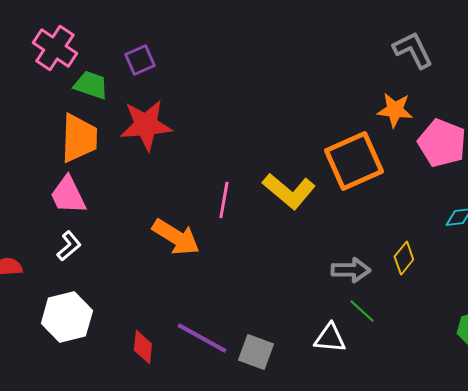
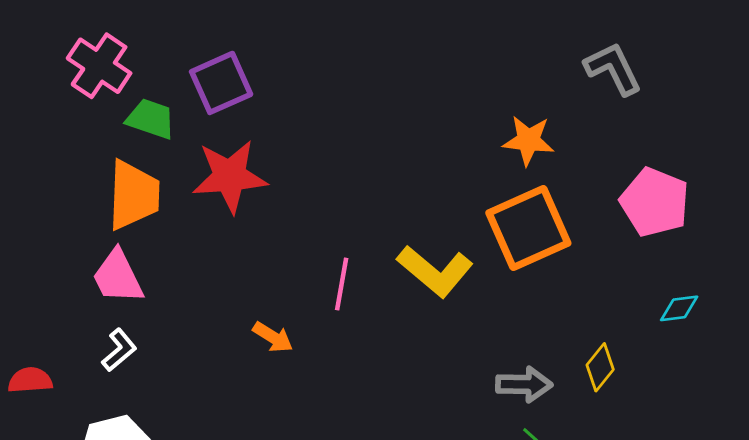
purple square: (140, 60) -> (221, 83), size x1.4
orange star: (395, 110) -> (528, 140), moved
orange arrow: (176, 237) -> (273, 337), size x0.6

